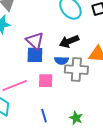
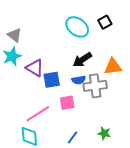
purple triangle: (35, 41) -> (35, 68), moved
blue line: (44, 116) -> (72, 137), turned 64

